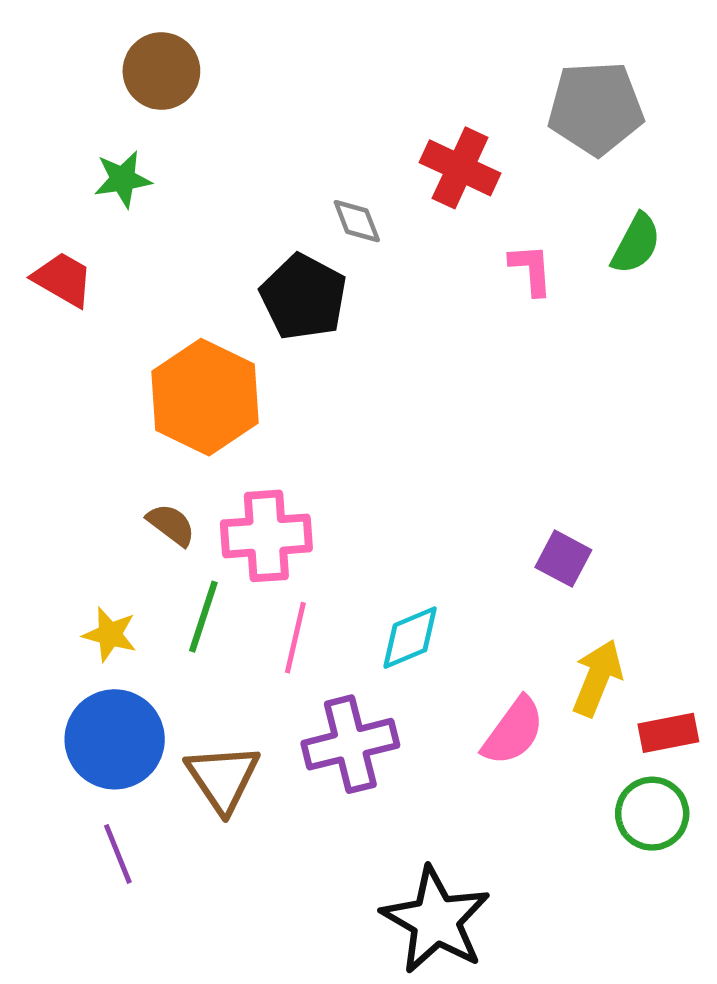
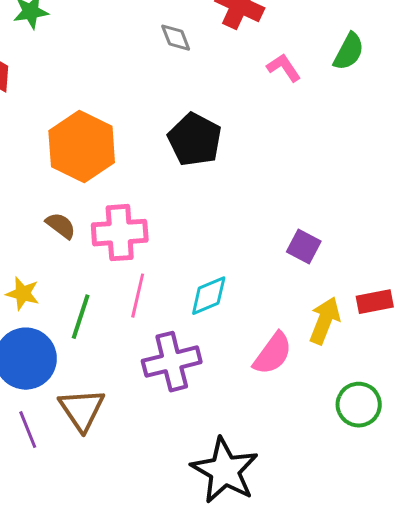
pink L-shape: (531, 270) -> (284, 68), turned -30
black pentagon: (303, 297) -> (195, 140), moved
green line: (203, 617) -> (81, 317), moved
red rectangle: (668, 733) -> (375, 302), moved
brown triangle: (223, 778) -> (82, 410), moved

